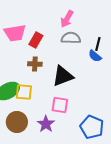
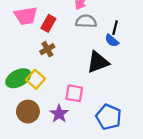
brown cross: (35, 64) -> (47, 49), turned -32
black triangle: (63, 76) -> (98, 62), moved
yellow square: (24, 92) -> (35, 79), turned 36

